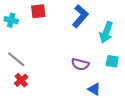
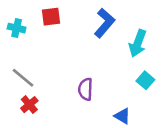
cyan square: (112, 61) -> (145, 80), turned 32
purple semicircle: (80, 64) -> (85, 89), moved, turned 78

